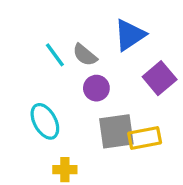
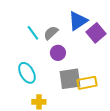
gray semicircle: (85, 55) -> (51, 33), turned 98
purple square: (160, 78) -> (96, 33), moved

